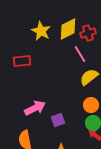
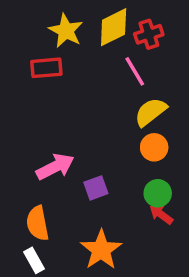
red rectangle: (22, 61) -> (46, 68), moved
orange circle: (91, 105) -> (154, 147), moved

